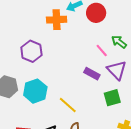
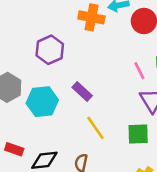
purple rectangle: (92, 74) -> (82, 92), moved
yellow line: (68, 105) -> (95, 128), moved

